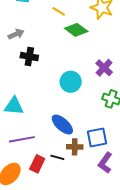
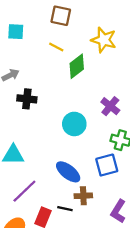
green diamond: (76, 30) -> (77, 66), turned -70
blue square: (97, 138) -> (107, 165), moved
purple line: (22, 139) -> (24, 191), turned -30

